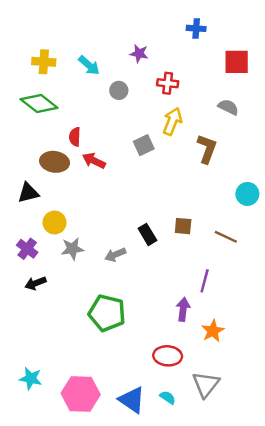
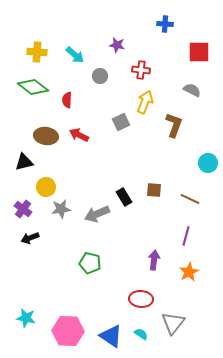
red semicircle: (75, 137) -> (67, 100), moved
gray arrow: (115, 255) -> (97, 214), size x1.4
purple line: (205, 281) -> (186, 236), moved
green pentagon: (107, 313) -> (90, 263), size x0.7
orange star: (213, 331) -> (189, 272), moved

